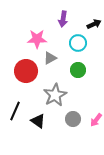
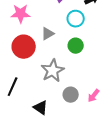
pink star: (37, 39) -> (21, 14), moved
black triangle: (38, 121) -> (41, 108), moved

